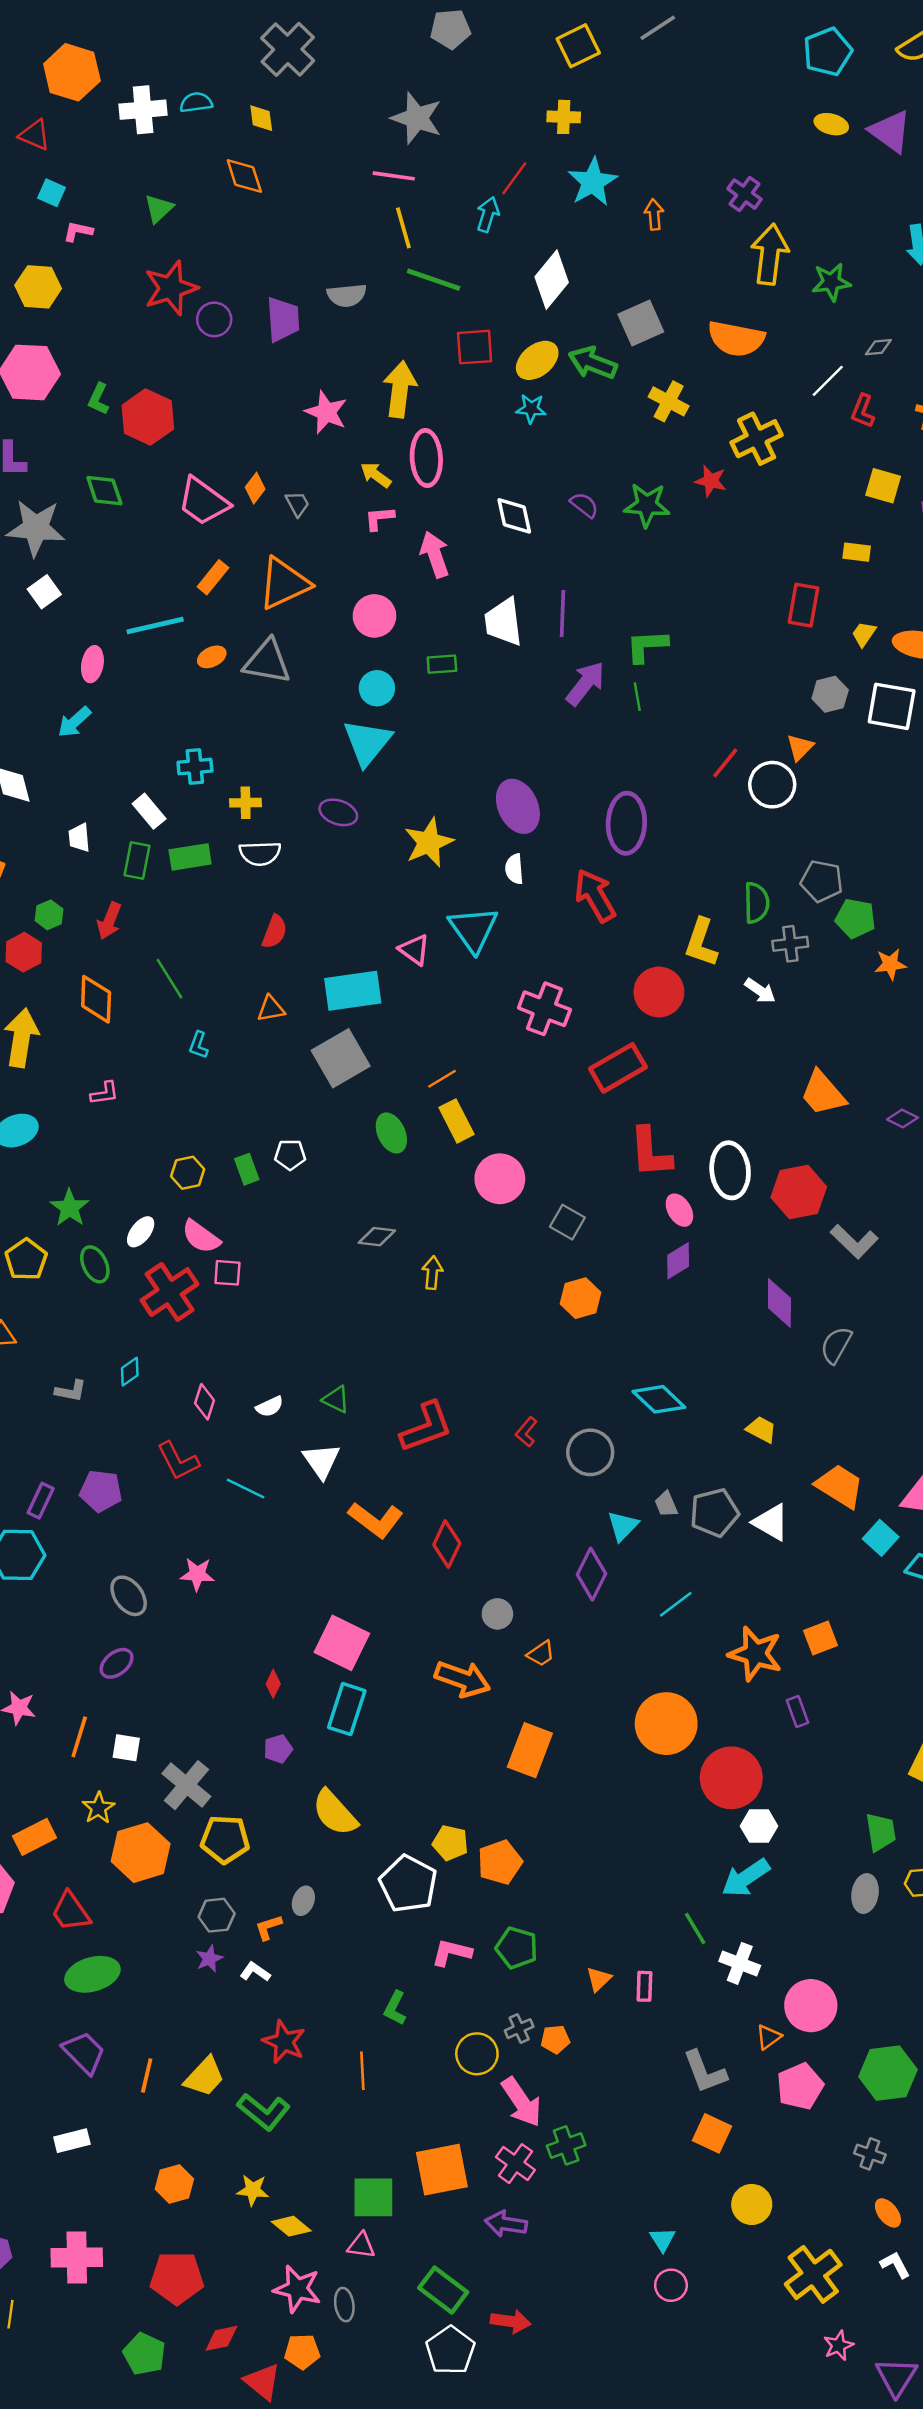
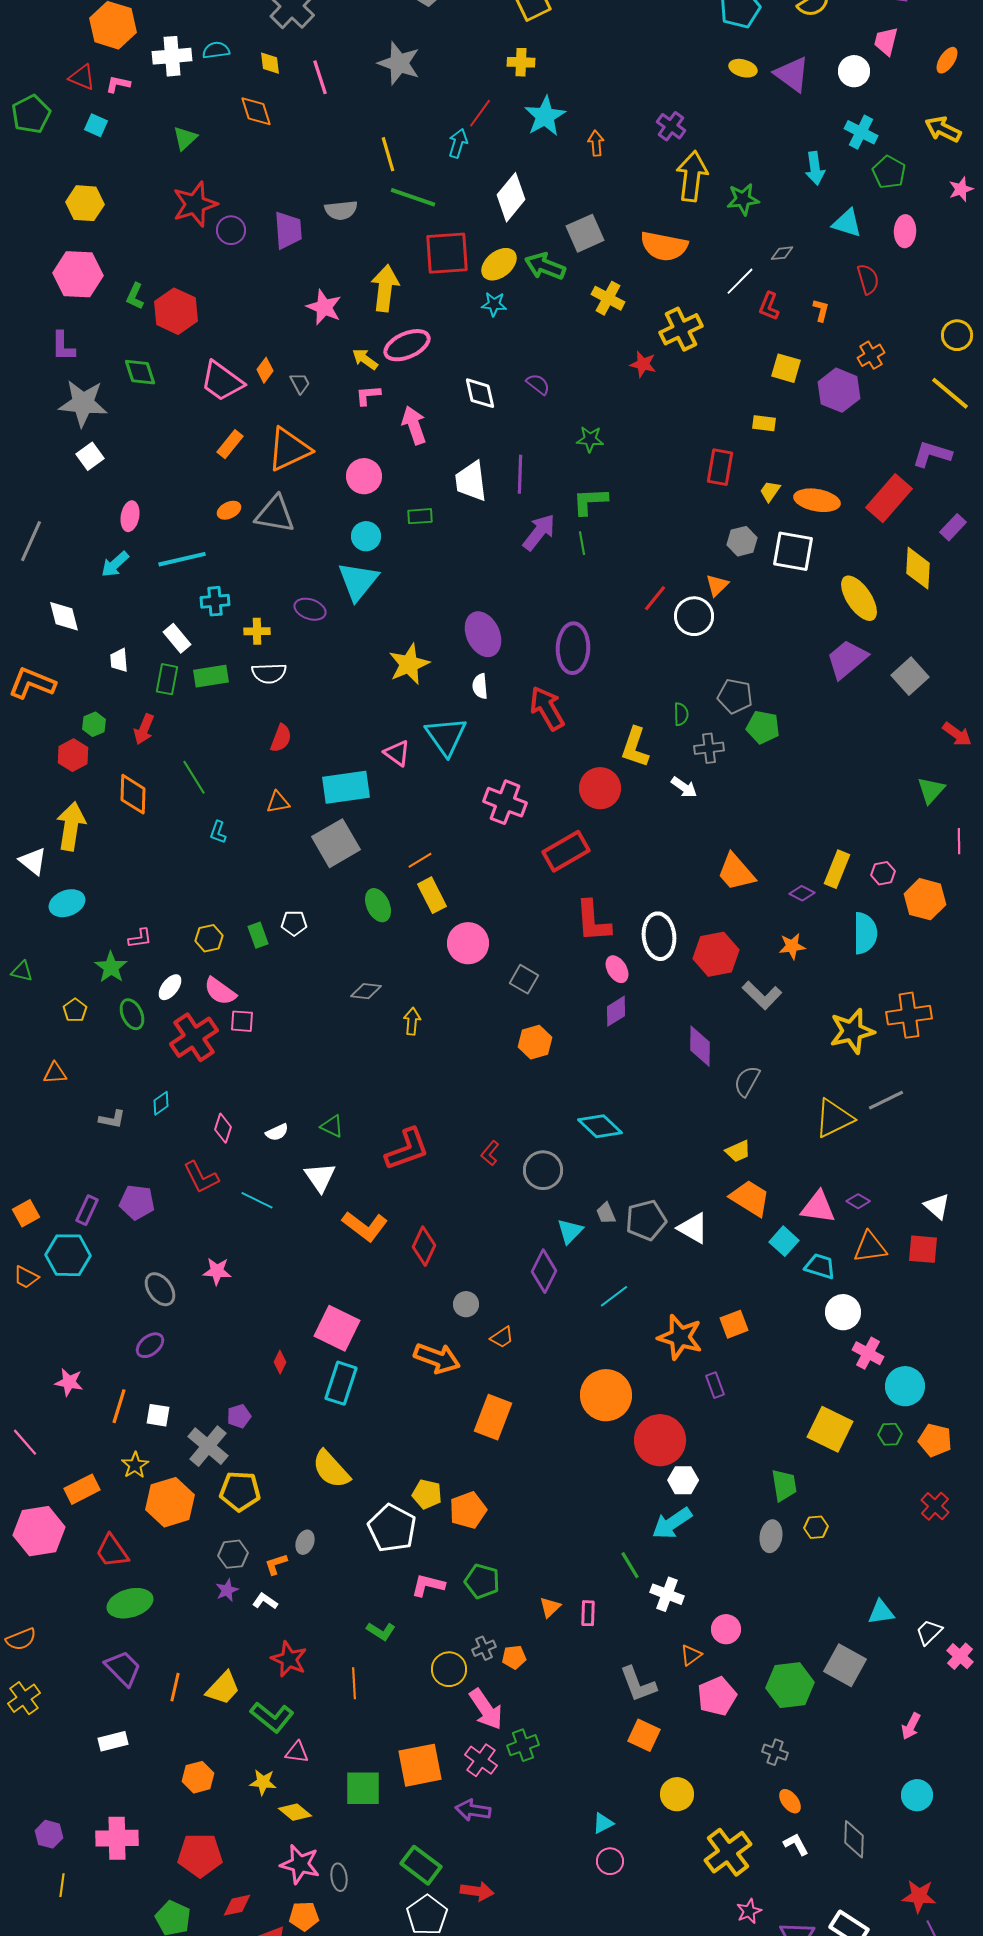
pink line: (394, 176) -> (320, 77), moved, turned 64
pink L-shape: (78, 231) -> (118, 84), moved
red square: (475, 347) -> (447, 253), size x1.4
pink ellipse: (426, 458) -> (407, 345), turned 69
green star: (647, 505) -> (590, 439), moved, size x0.7
cyan line: (155, 626) -> (182, 559), moved
purple ellipse: (338, 812) -> (310, 609), moved
green semicircle: (757, 903) -> (681, 714), size x0.7
orange star: (890, 964) -> (792, 946), moved
pink L-shape: (104, 1093) -> (140, 938), moved
yellow pentagon: (26, 1260) -> (75, 1010), size x0.7
yellow trapezoid: (761, 1429) -> (738, 1151), moved, turned 128
purple pentagon: (278, 1749) -> (239, 1416), moved
pink circle: (811, 2006) -> (726, 1629), size x0.7
green L-shape: (395, 2008) -> (381, 1631), turned -84
cyan triangle: (663, 2239) -> (603, 1823), turned 35
pink triangle: (361, 2245) -> (297, 1752), moved

